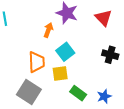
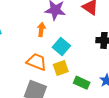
orange trapezoid: (37, 62) -> (37, 62), turned -55

